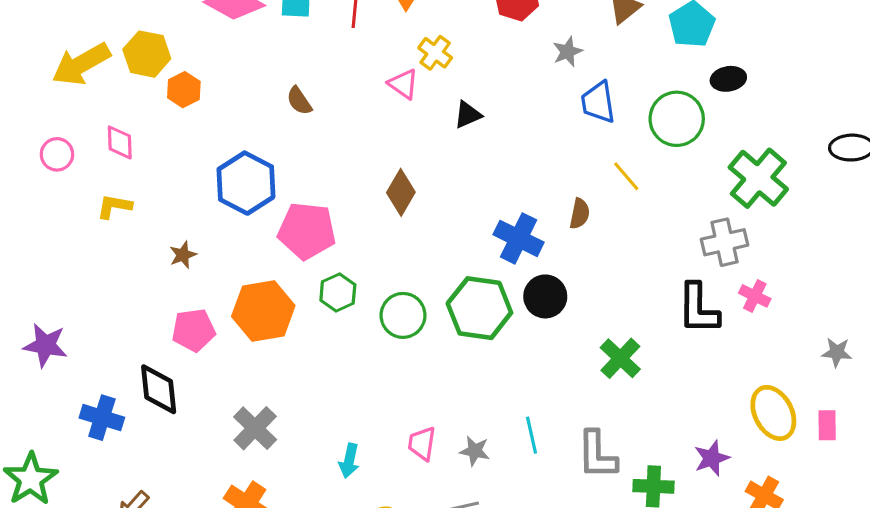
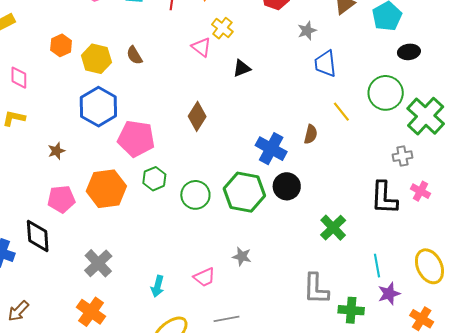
yellow hexagon: (147, 54) -> (96, 59), moved
green circle: (677, 119) -> (386, 93), moved
gray cross: (724, 242) -> (402, 156), size x0.7
cyan line: (532, 435) -> (377, 266), moved
pink trapezoid: (422, 443) -> (204, 277), turned -125
gray star: (475, 451) -> (242, 256), moved

